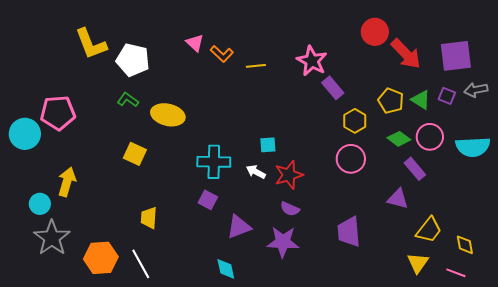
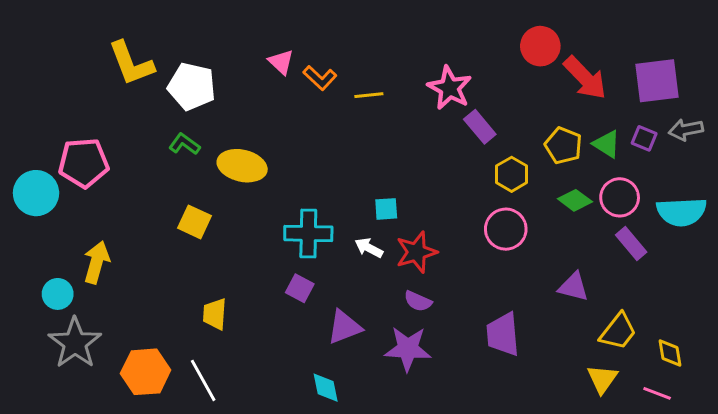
purple rectangle: (415, 169) -> (631, 244), moved

